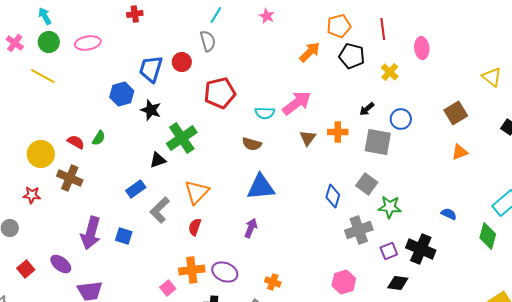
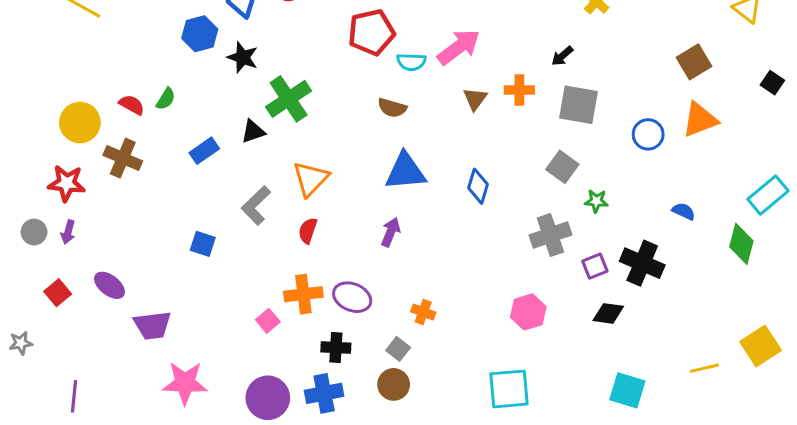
red pentagon: (220, 93) -> (371, 32), moved
blue circle: (401, 119) -> (648, 134), moved
orange triangle: (460, 152) -> (700, 120), size x1.5
blue rectangle: (136, 189) -> (204, 151), moved
red star: (32, 195) -> (67, 183), size x1.4
blue diamond: (333, 196) -> (478, 186), moved
green star: (390, 207) -> (596, 201), size x0.7
purple arrow: (91, 233) -> (68, 232), moved, size x0.5

